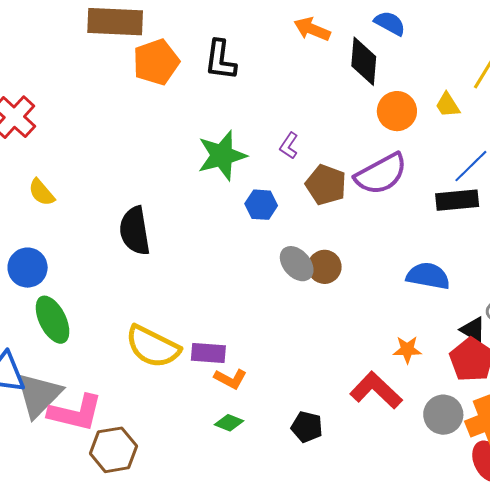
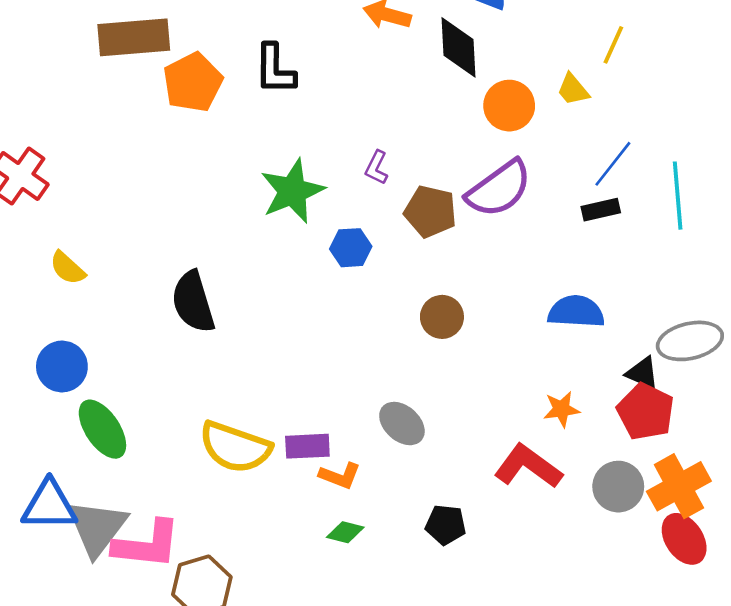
black rectangle: (457, 200) -> (601, 210), size x0.7
gray ellipse: (297, 264) -> (402, 424), moved

